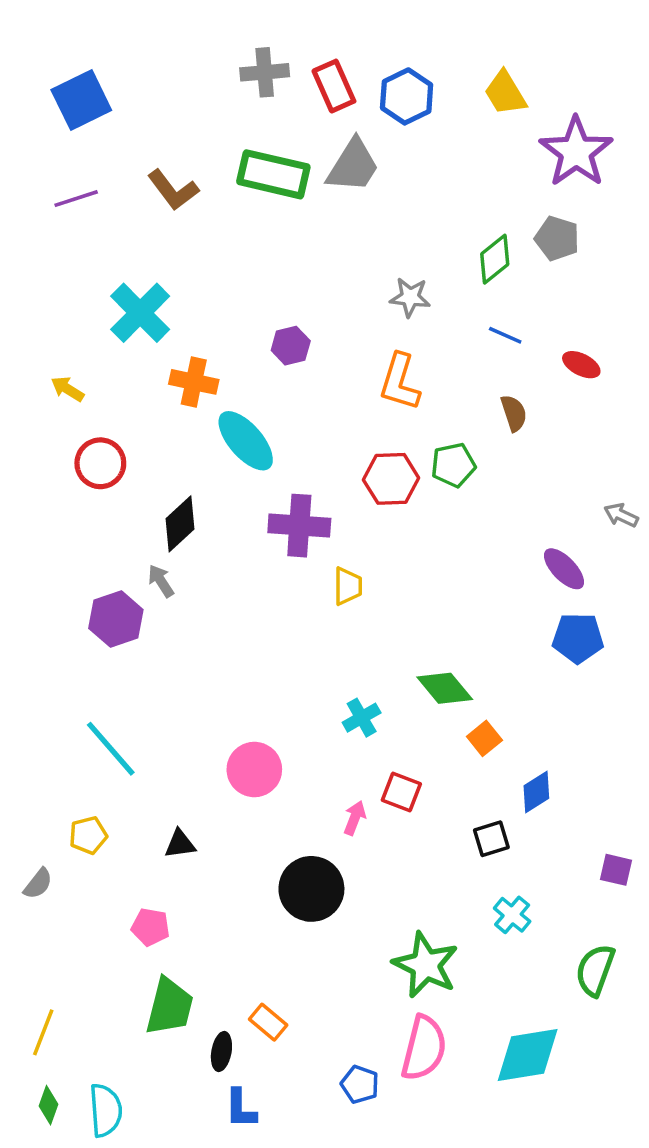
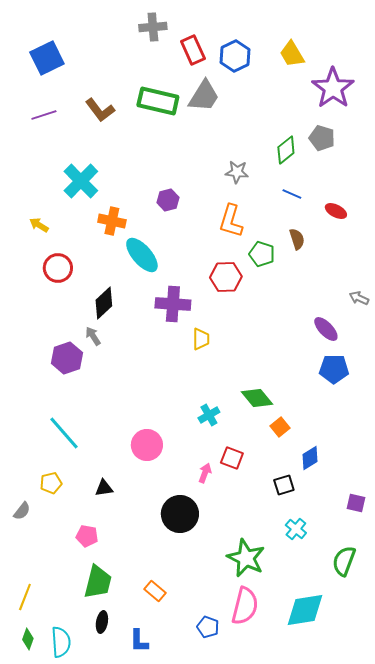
gray cross: (265, 72) -> (153, 27), moved
green pentagon: (453, 465) -> (262, 254), moved, turned 30
black ellipse: (221, 1052) -> (102, 622), moved

